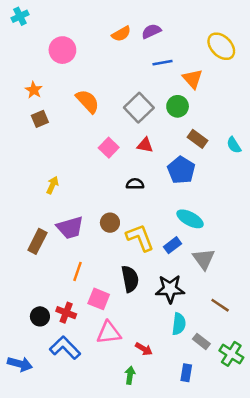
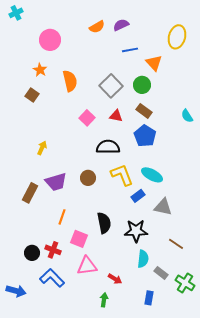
yellow ellipse: (221, 46) -> (177, 37), turned 60
orange star: (34, 90) -> (40, 70), moved
orange semicircle: (87, 101) -> (70, 81), turned 30
brown square: (40, 119) -> (32, 95), turned -32
brown rectangle: (198, 139) -> (144, 111), moved
black semicircle: (135, 184) -> (108, 147), size x1.6
yellow L-shape: (140, 238) -> (122, 175), moved
gray triangle: (204, 259) -> (163, 207), turned -42

